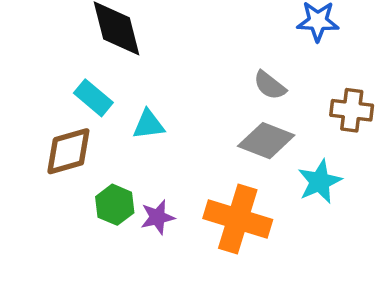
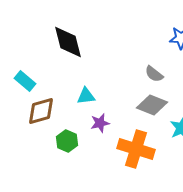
cyan rectangle: (93, 98) -> (25, 81), moved
purple star: (158, 217) -> (100, 123), moved

